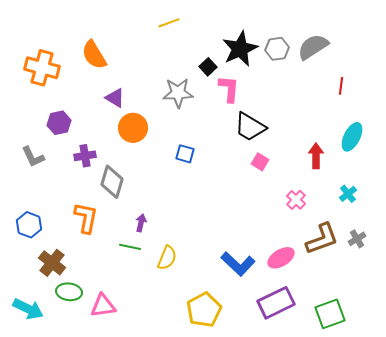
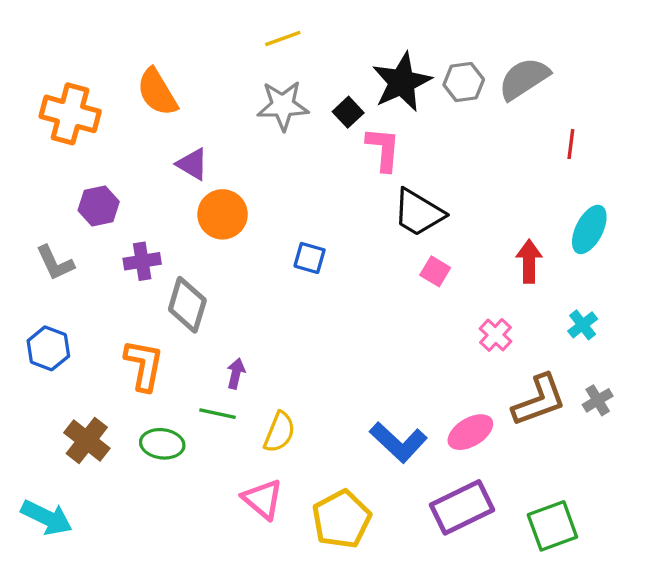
gray star: (178, 93) -> (283, 106), moved
blue hexagon: (29, 225) -> (48, 348), moved
green ellipse: (69, 292) -> (162, 444), moved
pink triangle: (103, 306) -> (263, 499), moved, turned 48

